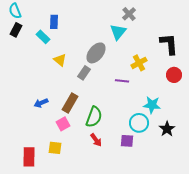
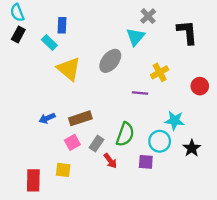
black L-shape: (169, 44) -> (187, 32), moved
yellow triangle: (60, 60) -> (69, 69), size x1.6
gray rectangle: (84, 73) -> (96, 144), moved
brown rectangle: (70, 103) -> (80, 118), turned 42
green semicircle: (94, 117) -> (125, 134), moved

